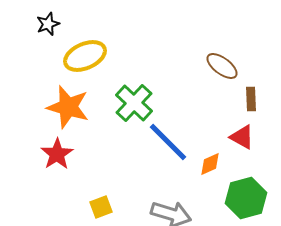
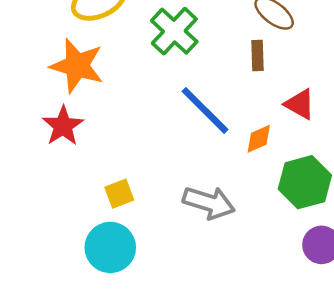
brown rectangle: (251, 99) -> (257, 55), moved
green cross: (134, 103) -> (174, 31), moved

